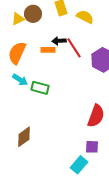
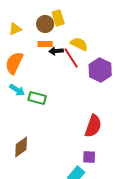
brown circle: (33, 14) -> (45, 24), moved
yellow semicircle: (85, 17) -> (79, 44), moved
orange rectangle: (48, 50) -> (45, 44), moved

